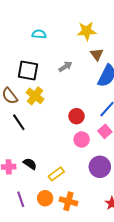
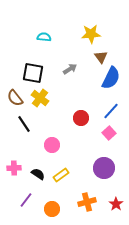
pink circle: (82, 139) -> (52, 145), moved
black semicircle: (30, 164) -> (38, 174), moved
orange circle: (45, 198) -> (52, 209), moved
purple line: (21, 199) -> (26, 200), turned 56
orange cross: (68, 201) -> (87, 202), moved, turned -30

